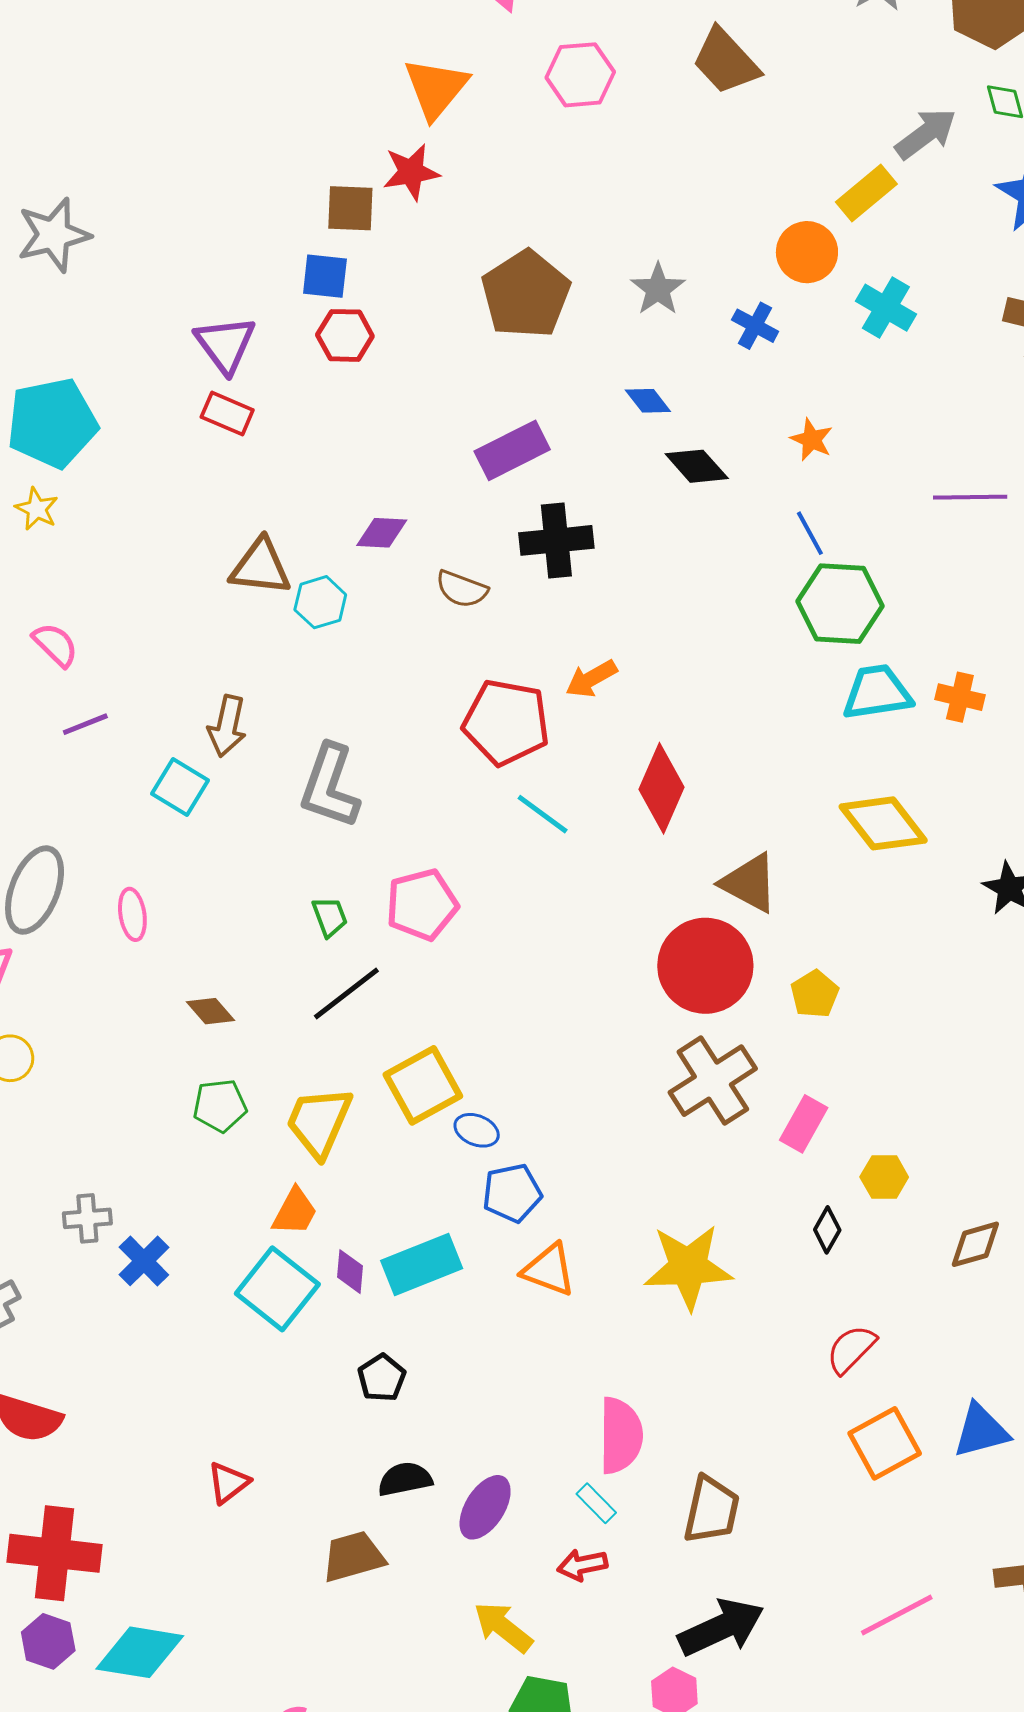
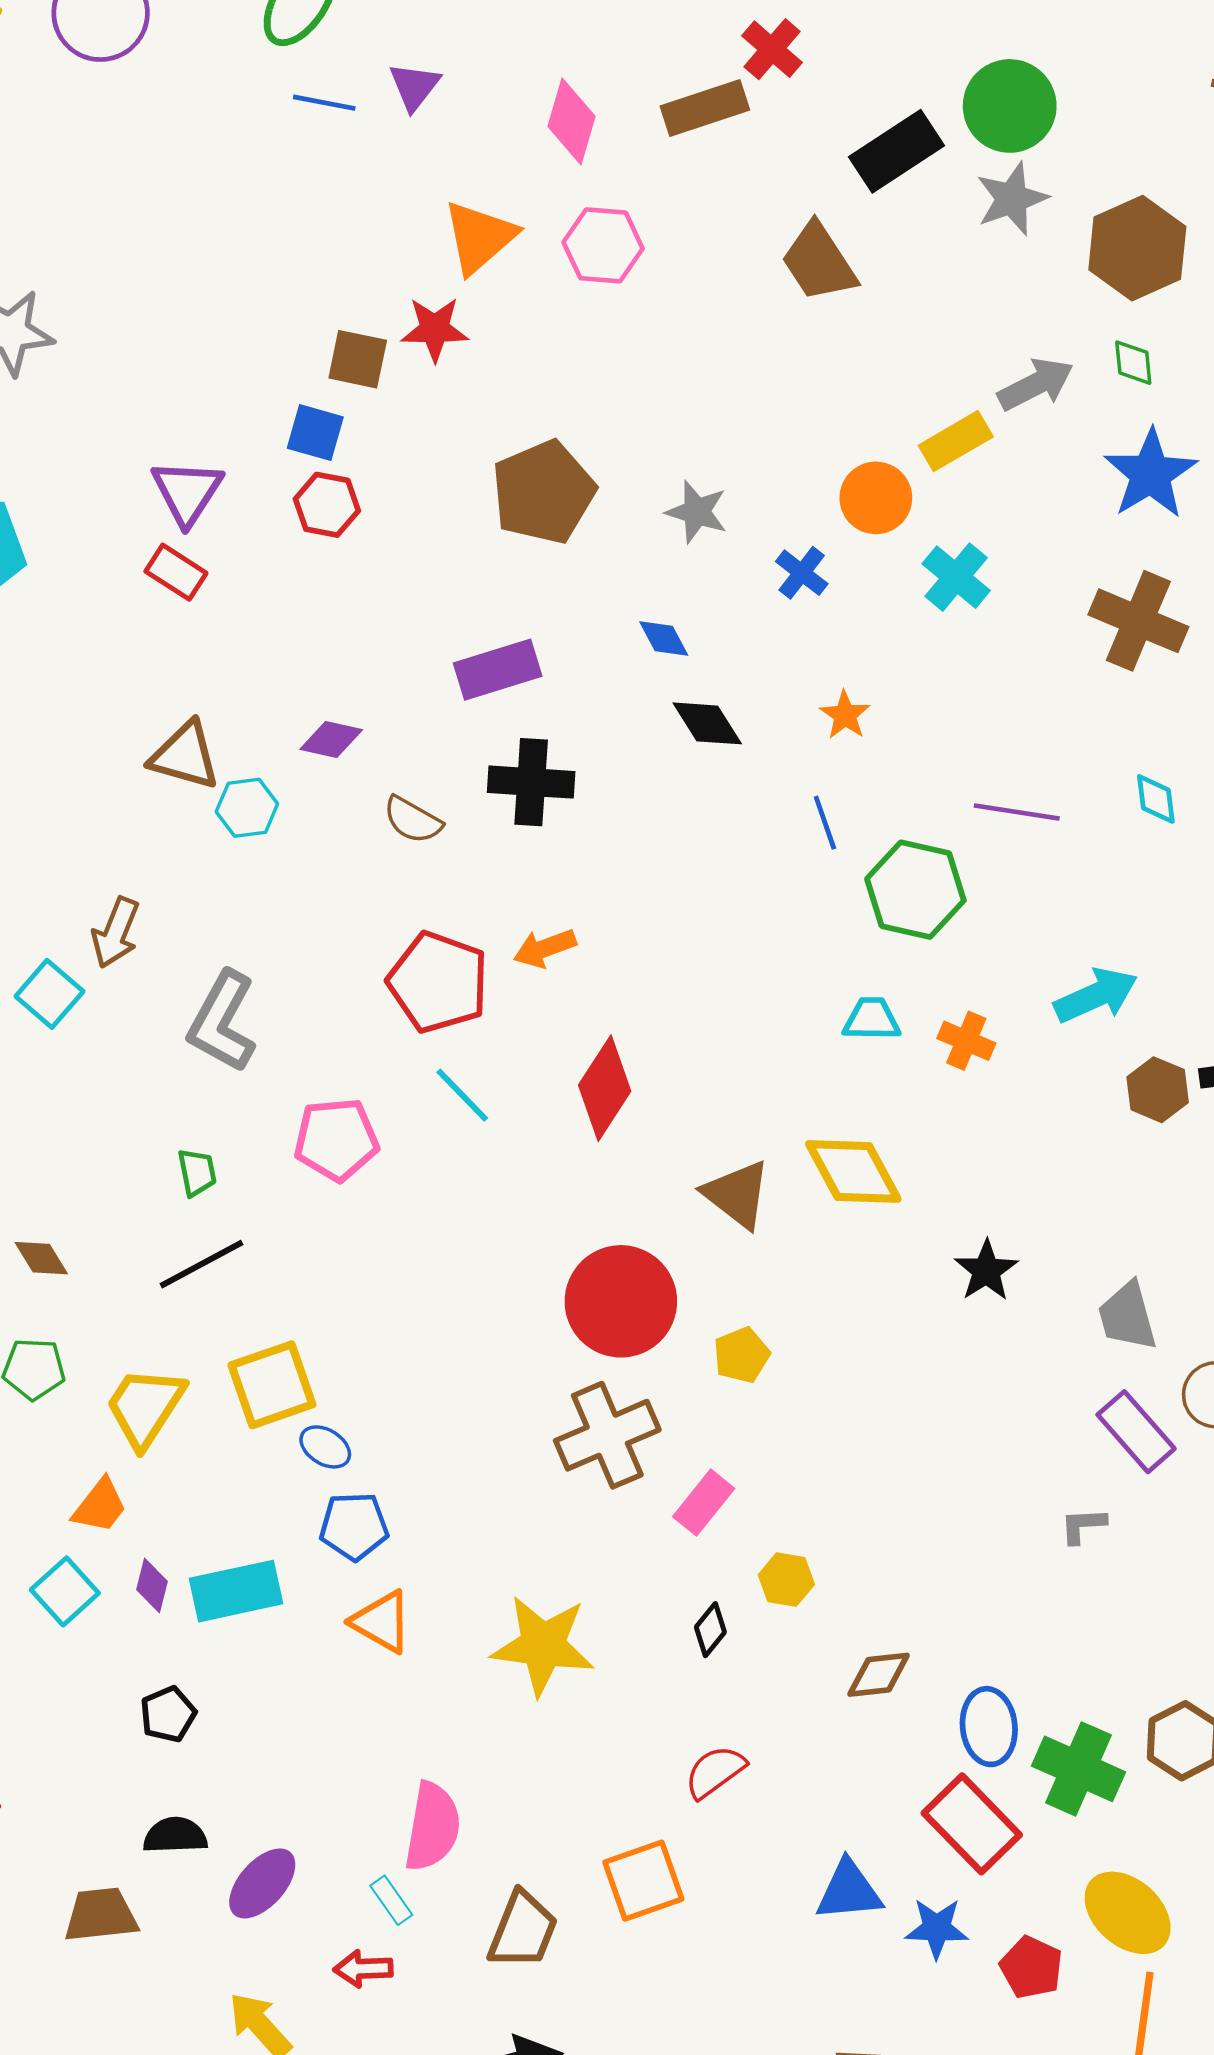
pink hexagon: (580, 75) -> (603, 245), moved
gray star: (658, 289) -> (697, 512), turned -30
green hexagon: (840, 604) -> (915, 890), moved
cyan trapezoid: (877, 692) -> (872, 1019), size x0.7
brown triangle: (749, 883) -> (737, 1194), moved
pink pentagon: (422, 905) -> (336, 1139), moved
cyan square: (277, 1289) -> (65, 1591), size x0.7
orange square: (885, 1443) -> (643, 1881), moved

